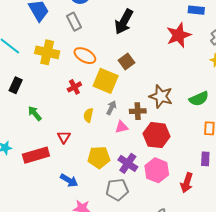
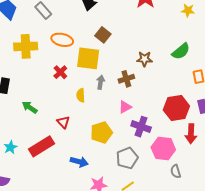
brown star: (161, 96) -> (144, 59), size x0.7
pink triangle: (122, 127) -> (125, 107), moved
red hexagon: (156, 135) -> (176, 108), moved
purple cross: (128, 163) -> (141, 127), moved
pink hexagon: (157, 170) -> (163, 148), moved

